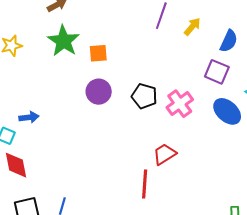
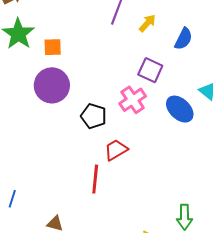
purple square: (217, 72) -> (150, 70), moved
purple circle: (99, 92) -> (52, 85), size x1.4
black pentagon: (144, 96) -> (94, 116), moved

